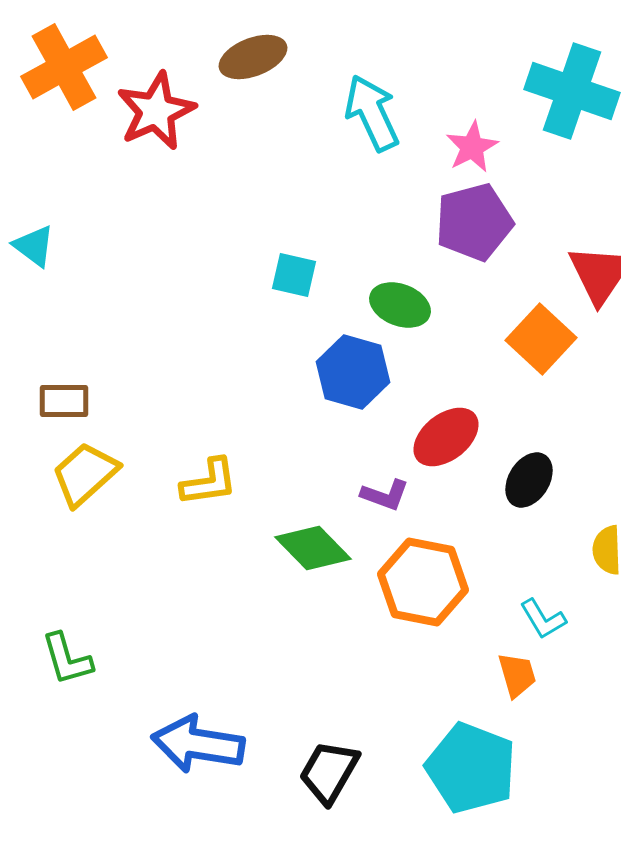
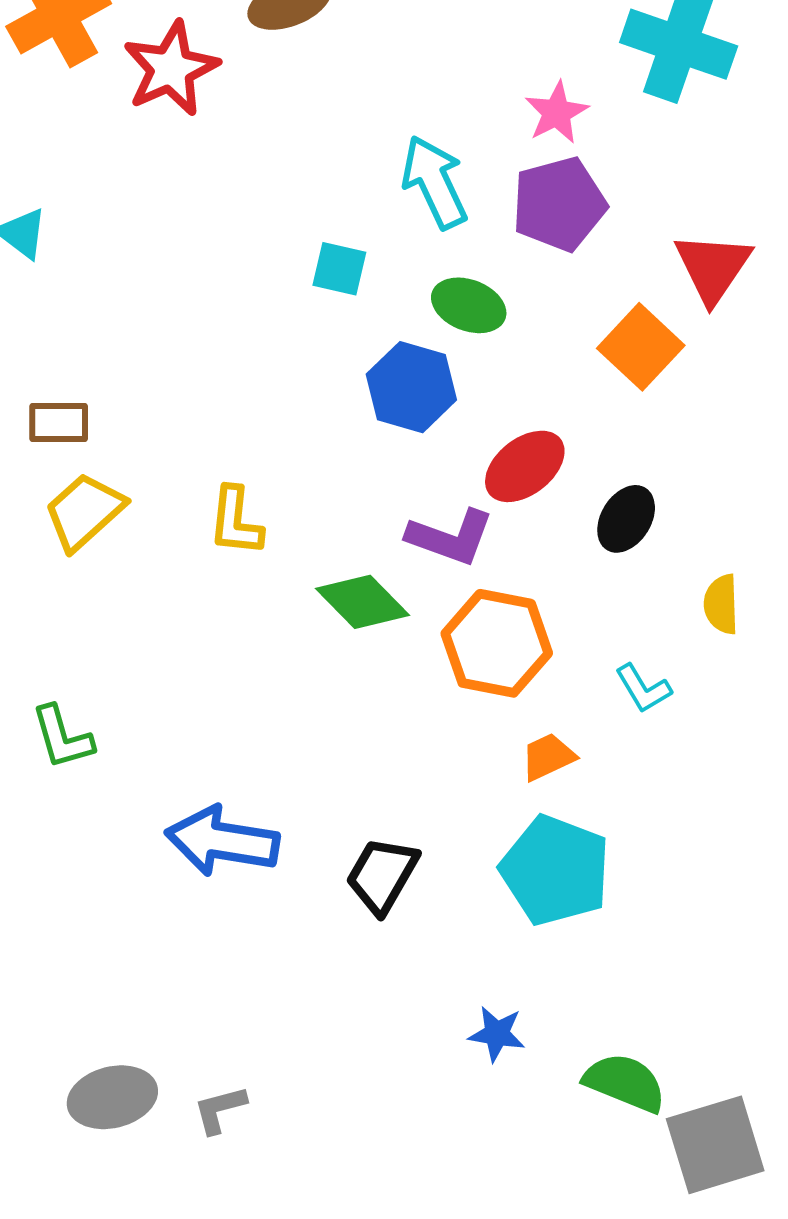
cyan arrow: (372, 113) -> (435, 182), moved
yellow L-shape: (209, 482) -> (236, 521), turned 104
purple L-shape: (385, 495) -> (450, 537), size x1.5
orange trapezoid: (517, 675) -> (548, 757), moved, turned -99

